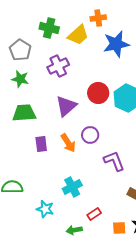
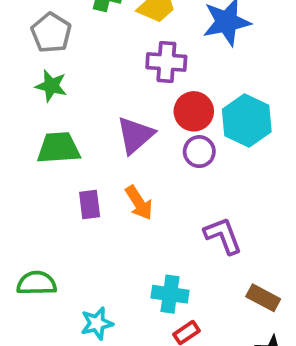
purple cross: (58, 66) -> (166, 62), moved, turned 30
purple circle: (90, 135) -> (199, 152), moved
cyan cross: (72, 187) -> (170, 294), moved, turned 36
cyan star: (45, 209) -> (97, 323), turned -30

